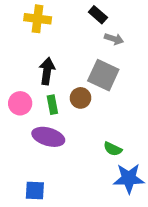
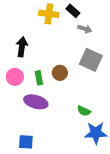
yellow cross: (38, 19) -> (49, 14), moved
black arrow: (47, 71) -> (22, 47), moved
gray square: (103, 75) -> (91, 60), moved

